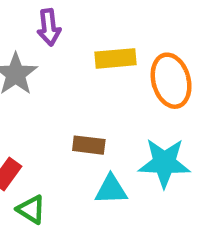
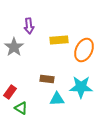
orange ellipse: (171, 81) -> (84, 50), turned 40

